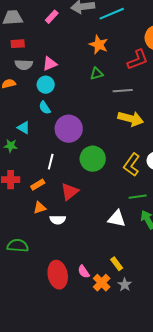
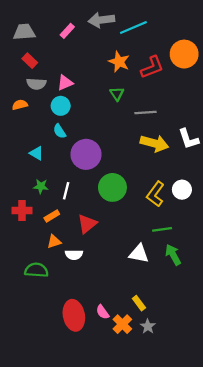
red rectangle: (18, 44) -> (30, 61), turned 48
red L-shape: (138, 60) -> (152, 67), moved
green triangle: (97, 74) -> (117, 94), turned -48
green star: (11, 146) -> (41, 186), moved
green semicircle: (18, 246) -> (36, 270), moved

